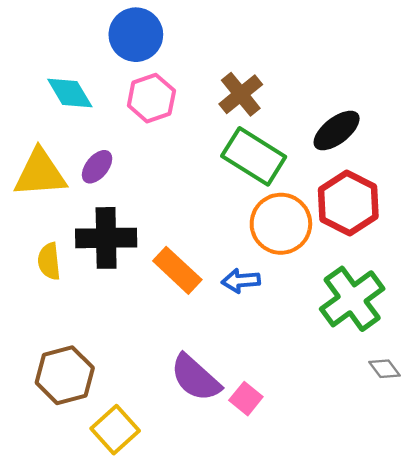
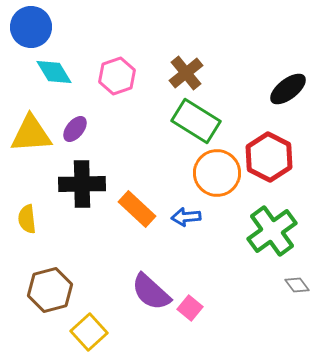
blue circle: (136, 35) -> (31, 27), moved
black ellipse: (337, 130) -> (288, 89), moved
yellow semicircle: (49, 261) -> (27, 219), moved

